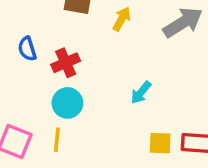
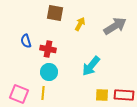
red cross: (66, 63) -> (48, 49), turned 35
cyan arrow: (141, 92) -> (91, 66), size x1.5

